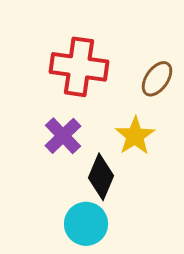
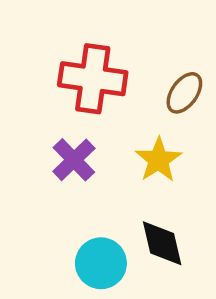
black diamond: (101, 177) -> (162, 243), moved, turned -36

